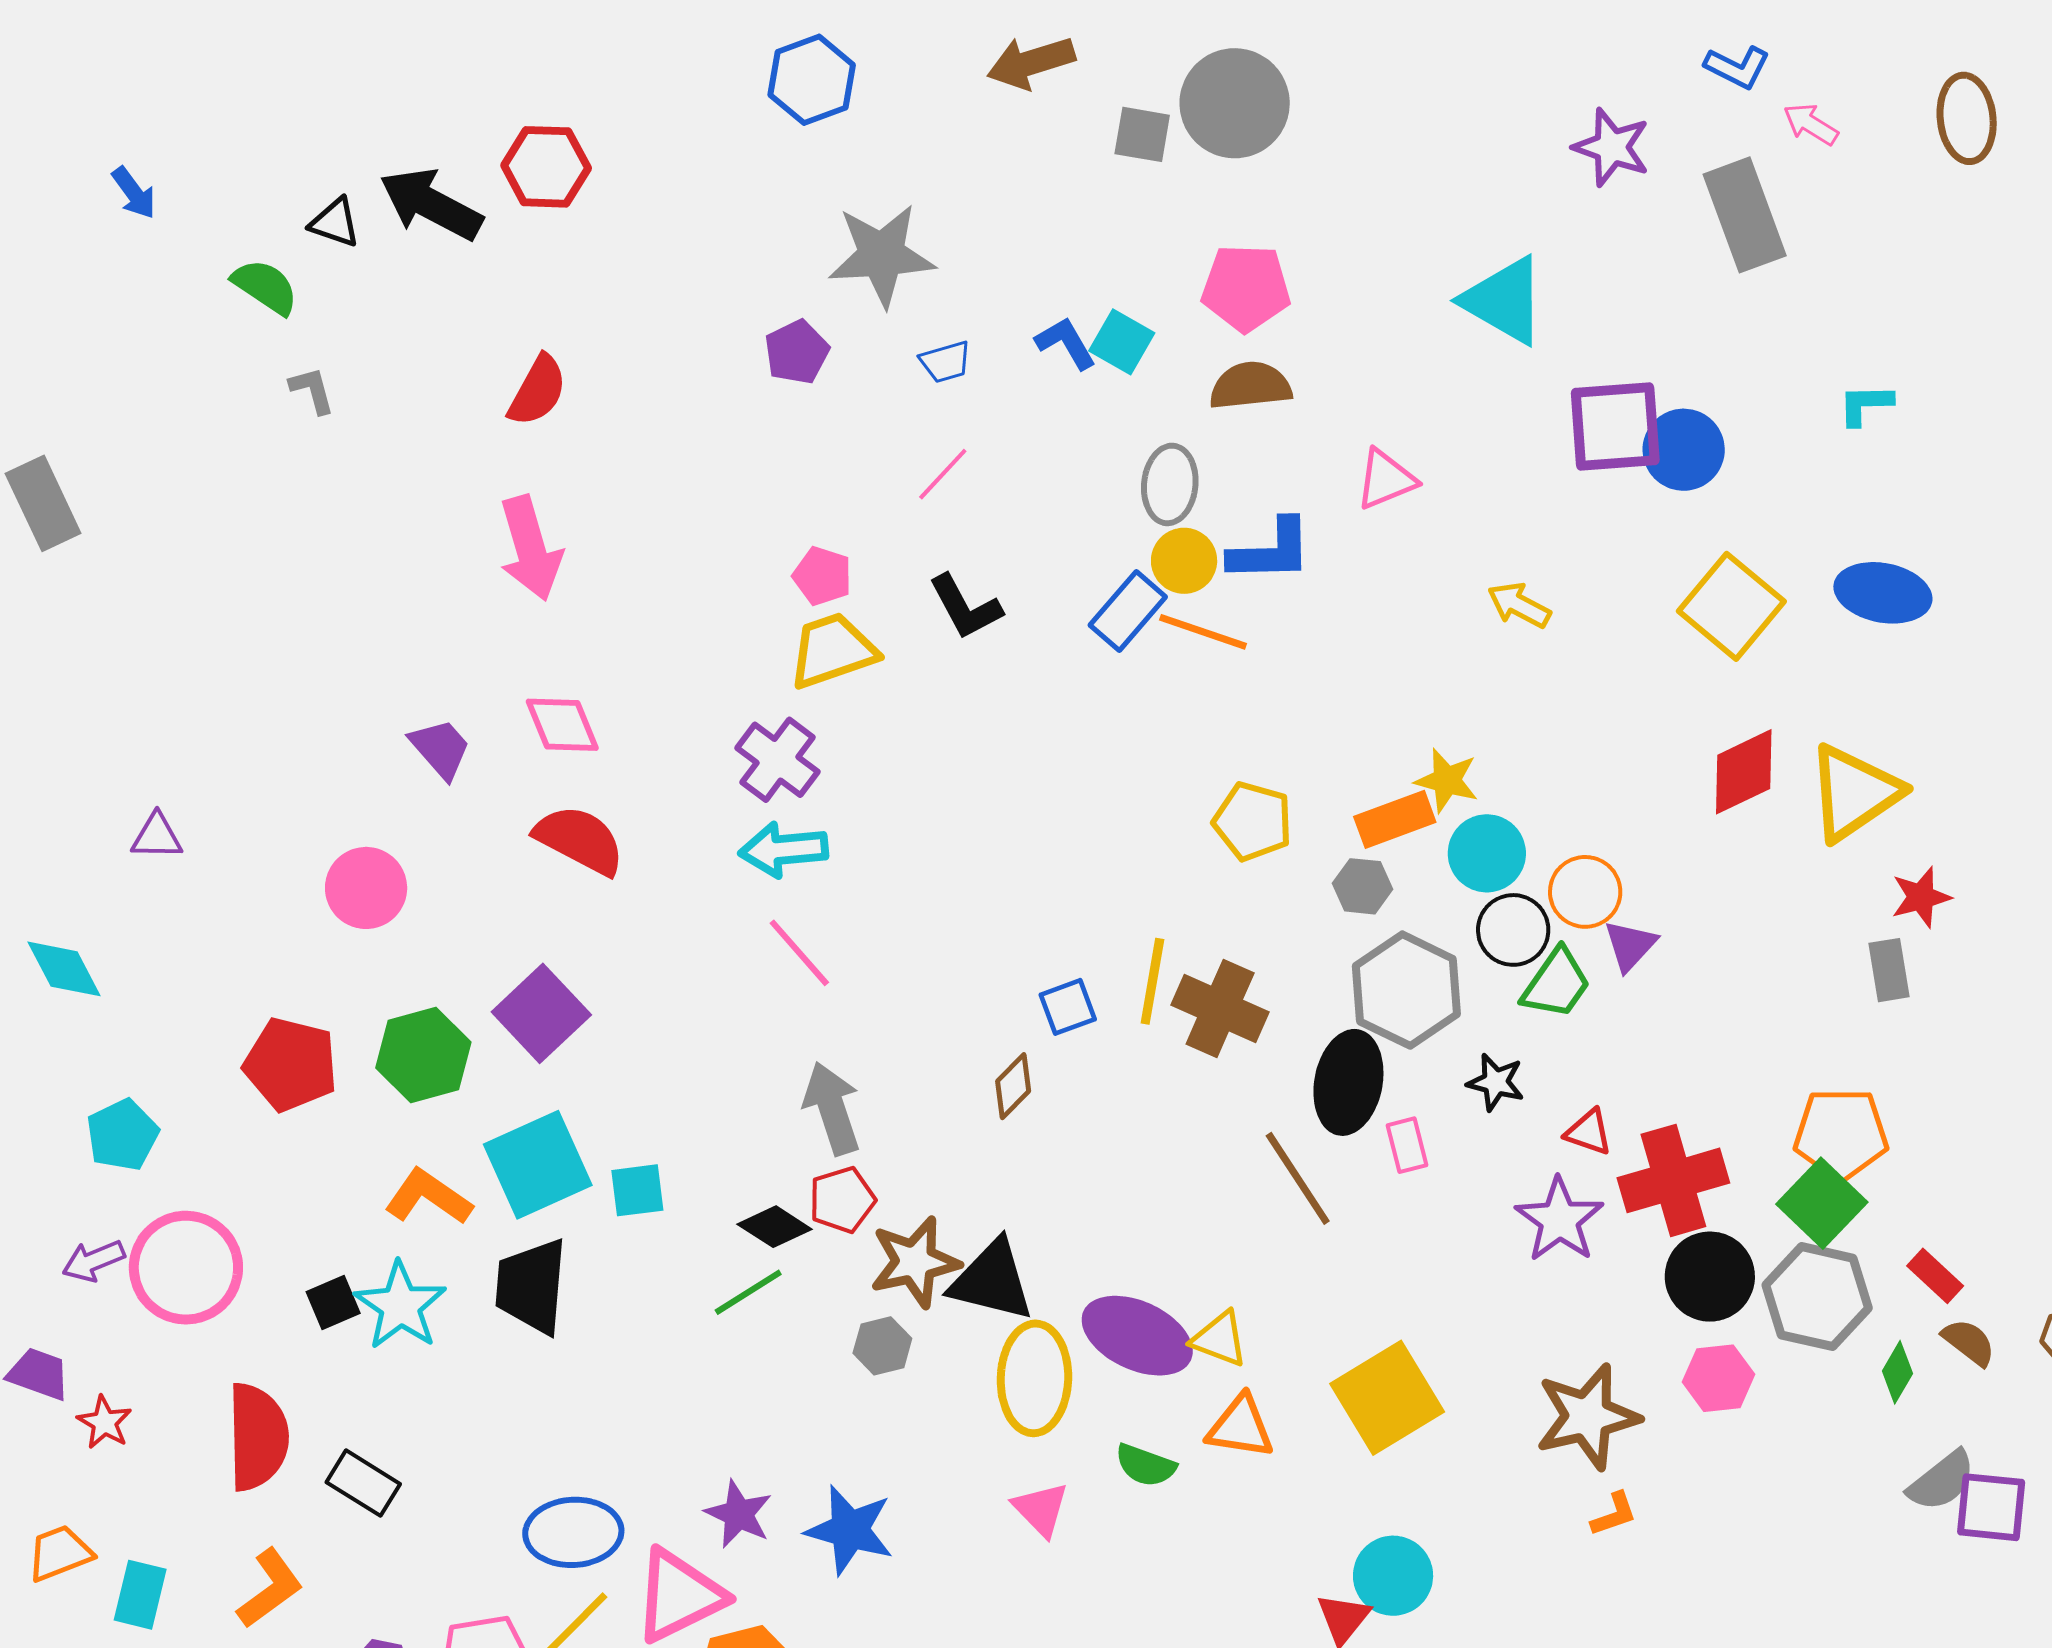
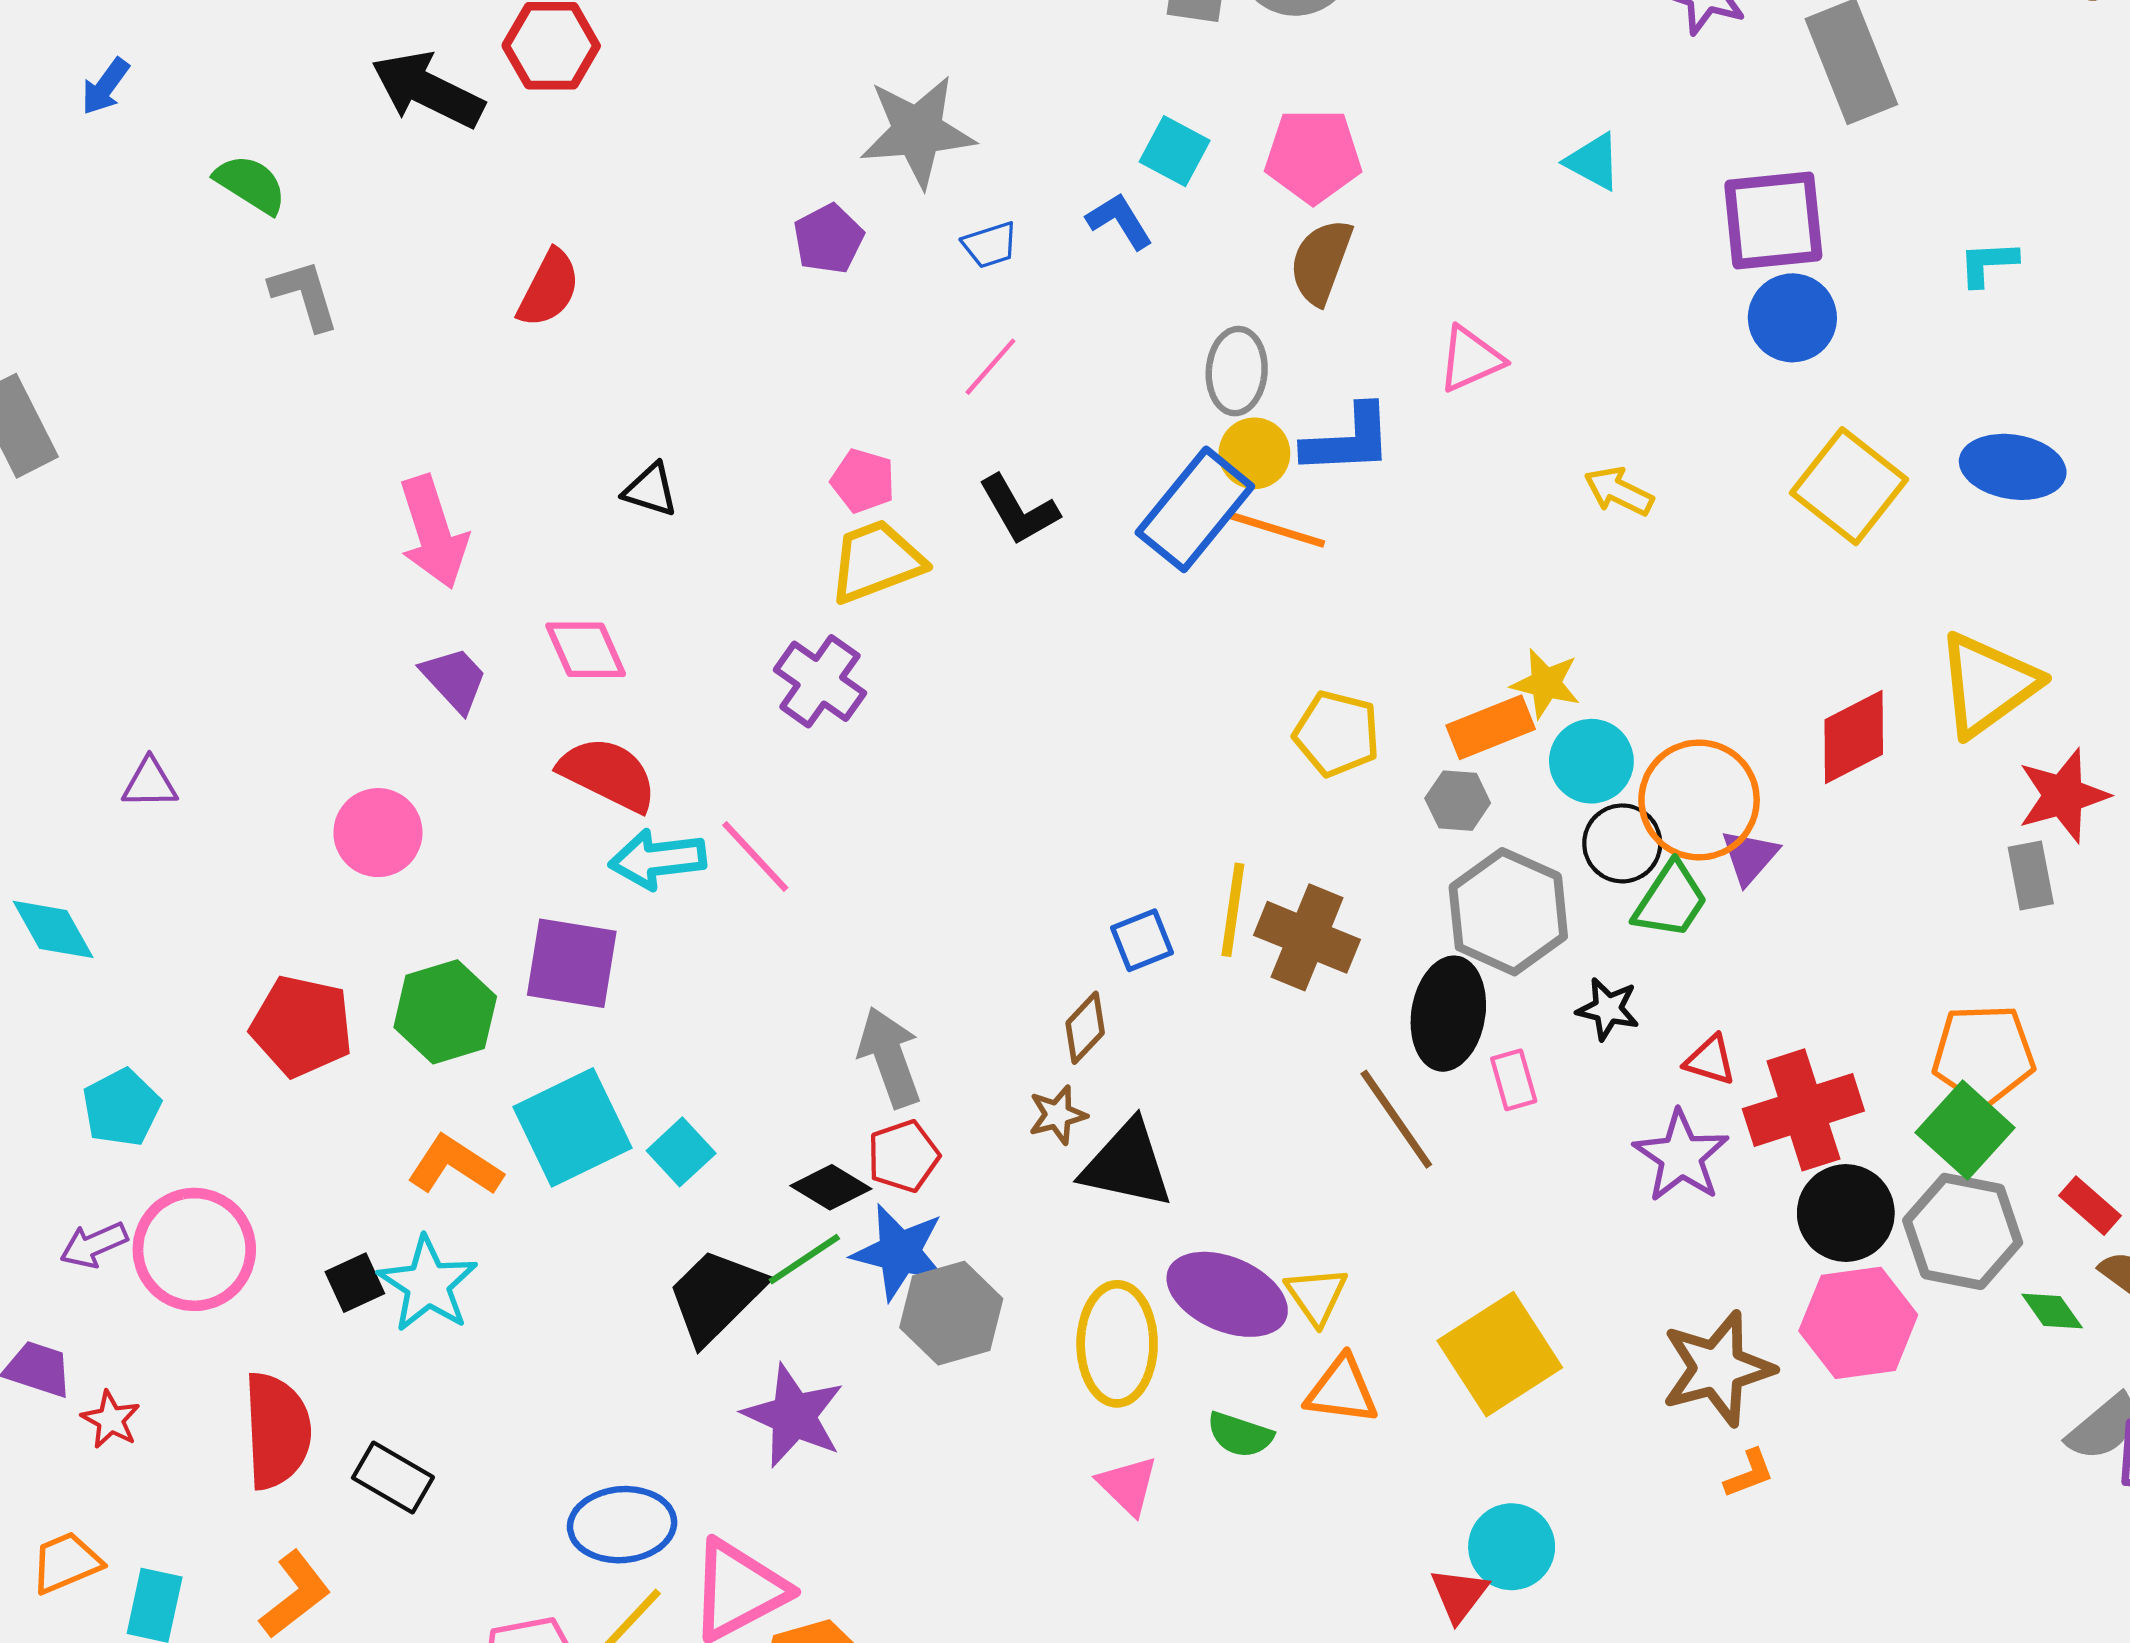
blue arrow: (134, 193) -> (105, 86), turned 74
black triangle: (335, 223) -> (651, 490), moved
cyan triangle: (1504, 301) -> (1593, 162), size x0.6
cyan square: (1122, 342) -> (1175, 151), moved
brown semicircle: (1250, 386) -> (1321, 262), turned -62
gray L-shape: (312, 390) -> (305, 295), size x1.4
purple square: (1615, 426) -> (1773, 220), moved
pink arrow: (530, 548) -> (433, 532), moved
blue rectangle: (1128, 611) -> (1195, 509), size x1.4
red diamond: (1744, 772) -> (1854, 737), moved
cyan arrow: (784, 850) -> (658, 859), moved
orange circle: (1585, 892) -> (1699, 800), size x1.5
red star: (1921, 897) -> (2063, 796), size x1.4
pink line: (799, 953) -> (755, 856), moved
purple square: (541, 1013) -> (572, 963), turned -36
cyan square: (637, 1190) -> (681, 1152), turned -34
brown star: (915, 1262) -> (1058, 1115), moved, size x0.6
black triangle: (992, 1281) -> (1127, 1165), moved
black trapezoid: (532, 1286) -> (716, 1296), moved, turned 42
yellow triangle: (1220, 1339) -> (1316, 1296), turned 36
gray hexagon: (882, 1346) -> (951, 1313), size x1.6
green diamond: (1897, 1372) -> (2052, 1311), turned -64
pink hexagon: (1719, 1378) -> (1858, 1323), size x1.5
purple star: (739, 1514) -> (794, 1416), moved, size x1.4
blue star: (850, 1530) -> (899, 1252), moved

